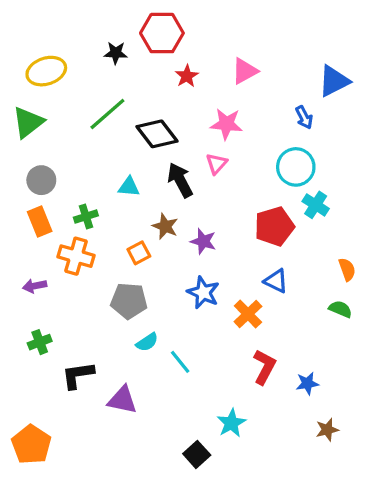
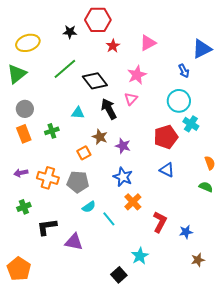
pink star: (226, 124) -> (137, 75), turned -30
orange cross: (76, 256) -> (48, 178), moved
orange cross: (248, 314) -> (133, 202), moved

